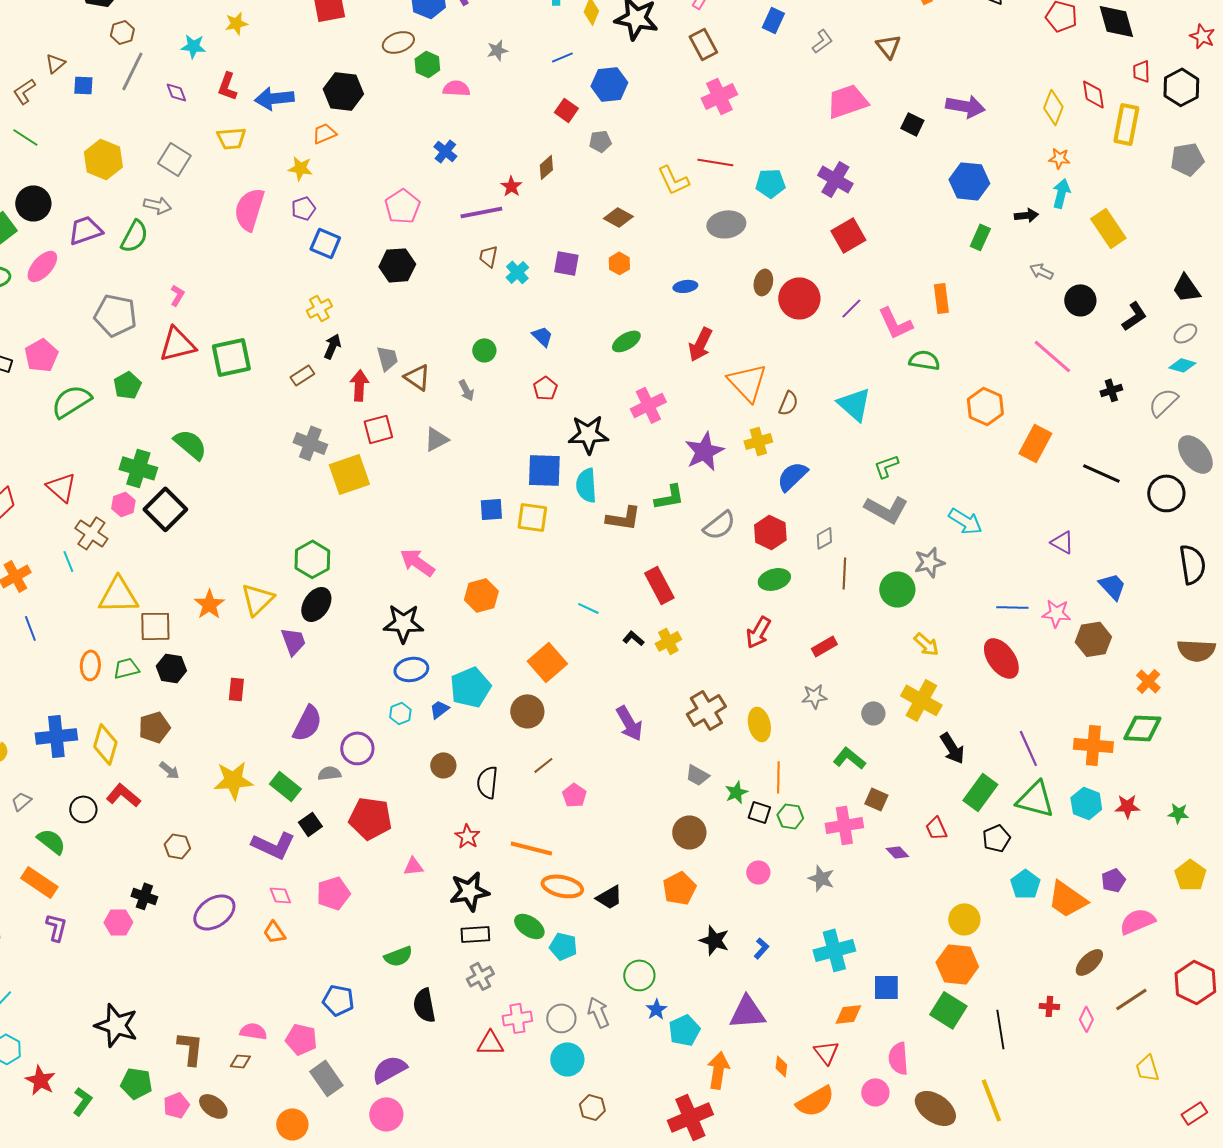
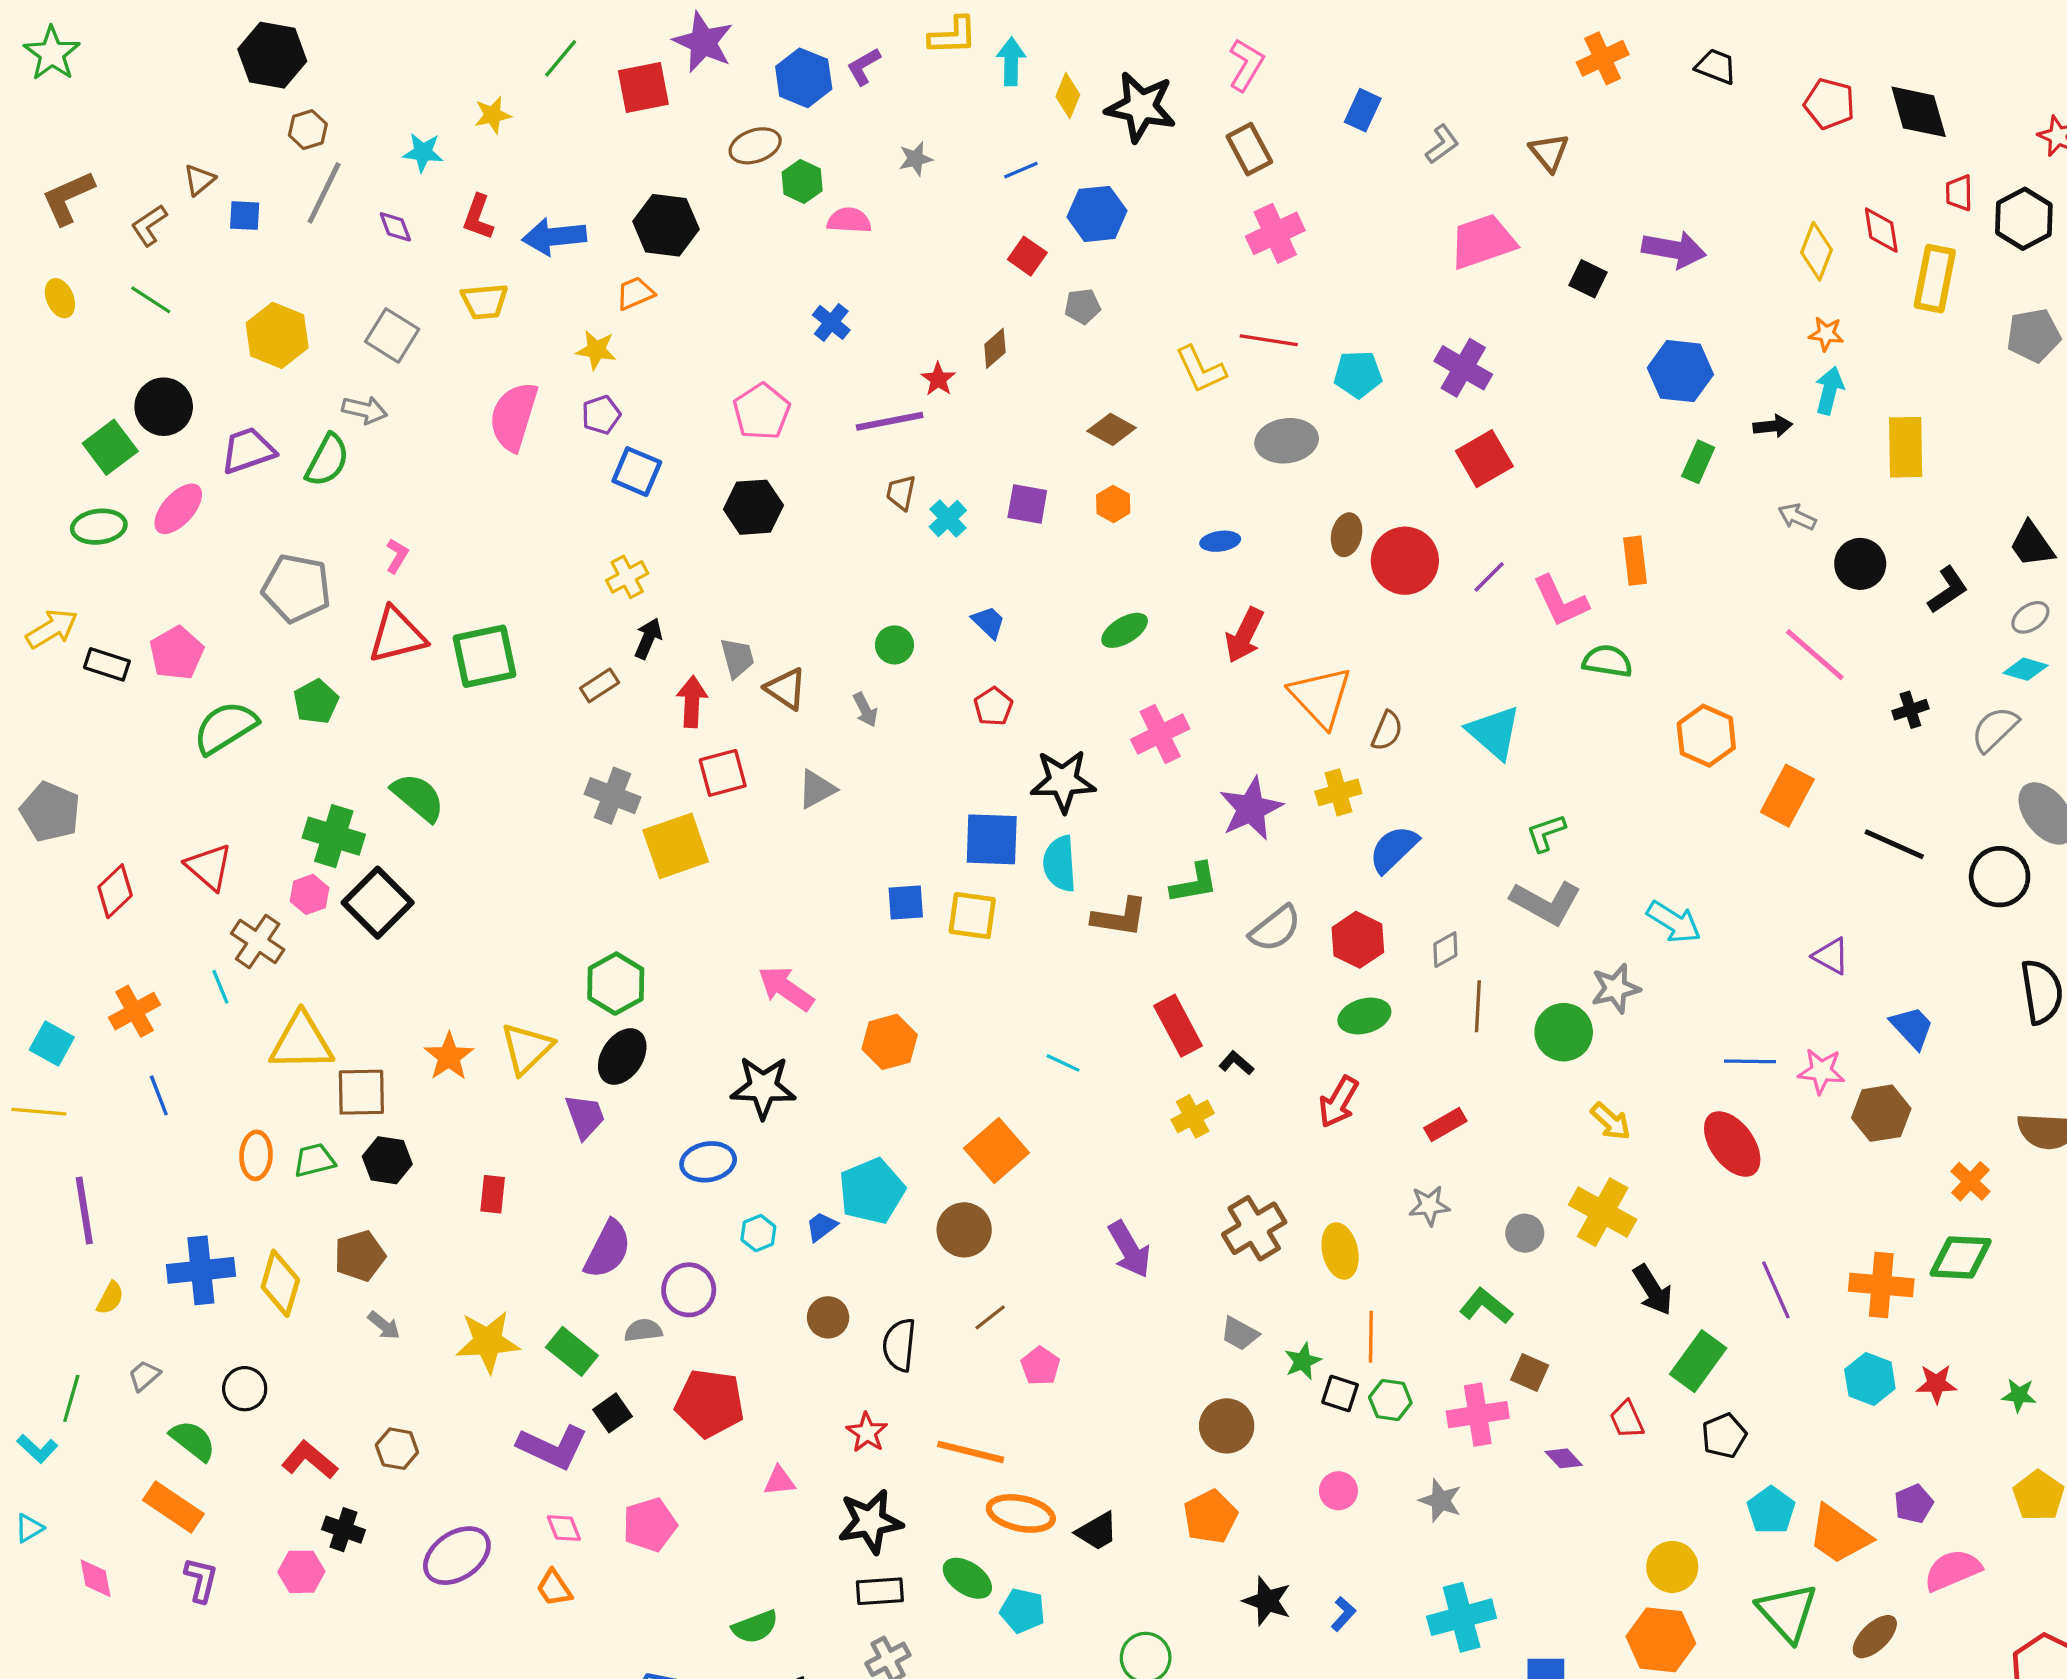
yellow rectangle: (1108, 228) -> (1906, 447), turned 33
black L-shape: (633, 638) -> (1236, 1063), moved
blue ellipse: (411, 669) -> (708, 1162), moved
red L-shape: (123, 795) -> (309, 1460), moved
green triangle: (1035, 799) -> (1787, 1612), moved, turned 33

